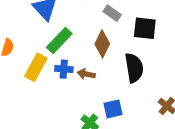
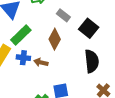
black square: (145, 28) -> (89, 28), turned 30
black semicircle: (134, 68) -> (92, 61), moved

